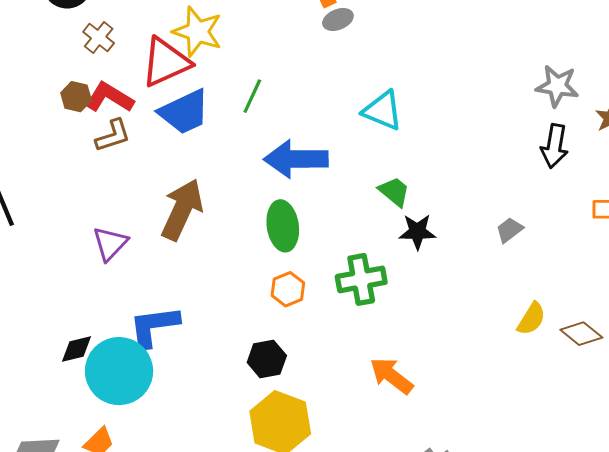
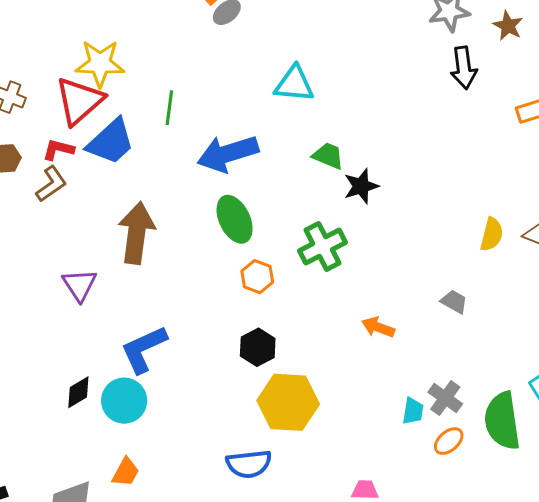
red L-shape: (109, 97) -> (58, 150), moved, size x0.7
gray trapezoid: (509, 230) -> (454, 302), moved, turned 84
cyan circle: (119, 371) -> (124, 401), size x0.7
orange arrow: (391, 376) -> (378, 327), size x0.7

